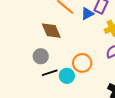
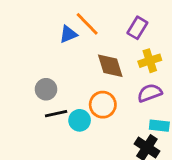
blue triangle: (87, 14) -> (68, 34), moved
brown diamond: (51, 31) -> (110, 66), moved

